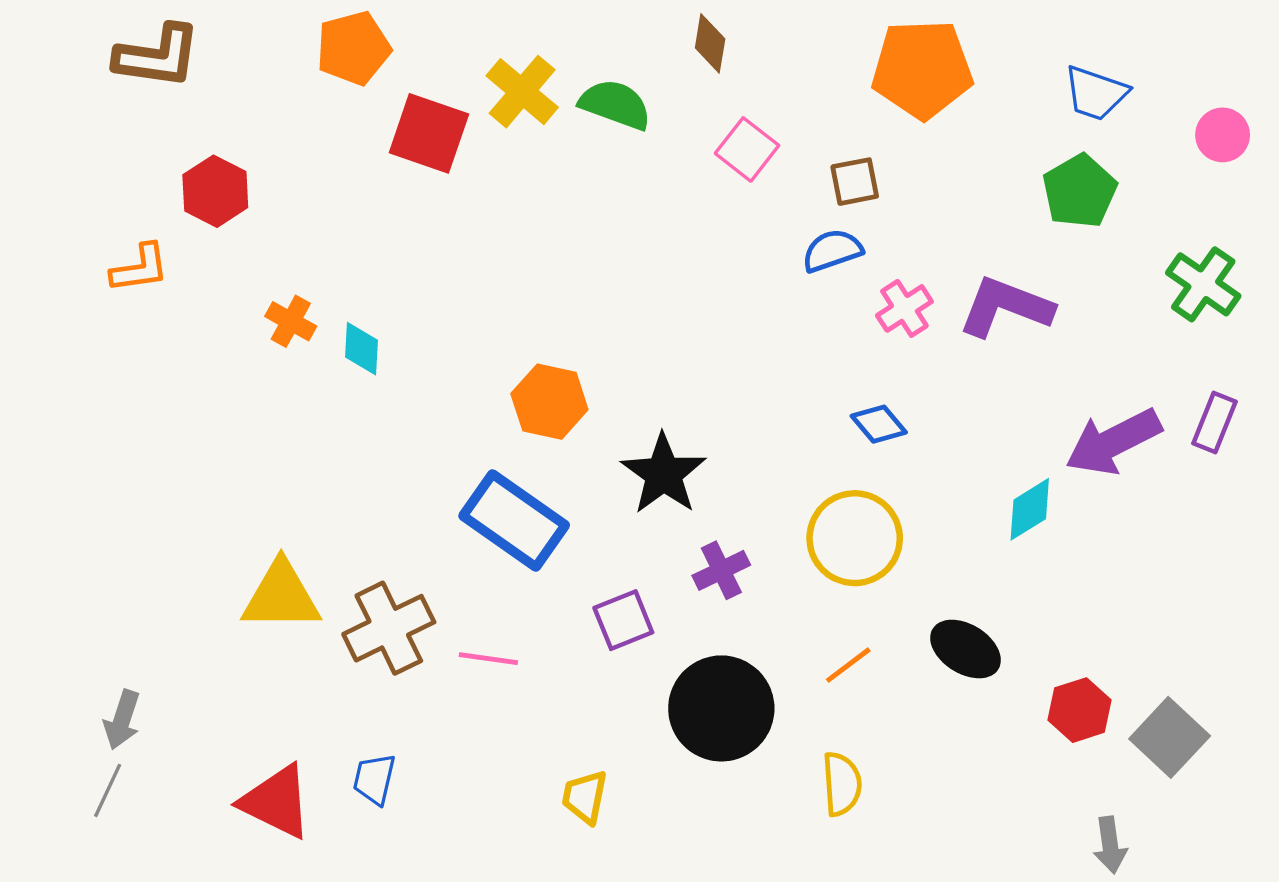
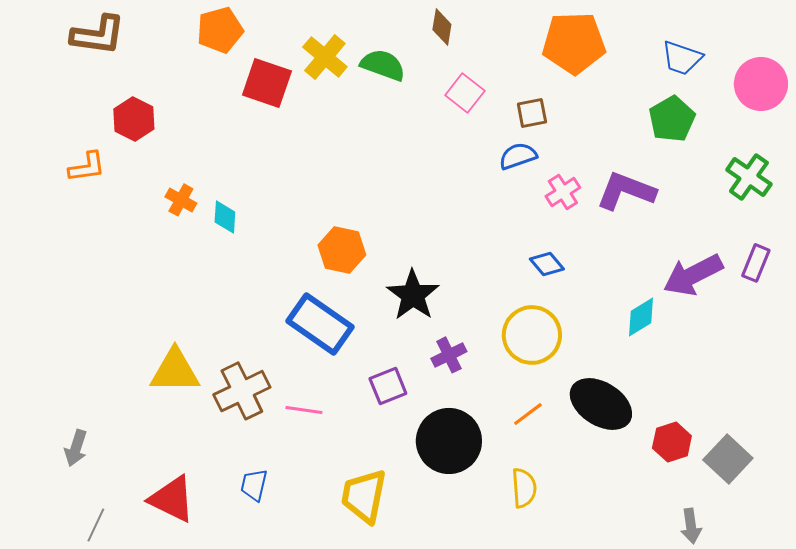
pink circle: (1223, 135) -> (761, 84), size x1.6
black ellipse: (966, 649) -> (601, 404), size x1.4
blue trapezoid: (374, 779) -> (254, 485), moved
gray line: (108, 790) -> (96, 525), moved
yellow trapezoid: (585, 797) -> (364, 496), size x1.6

